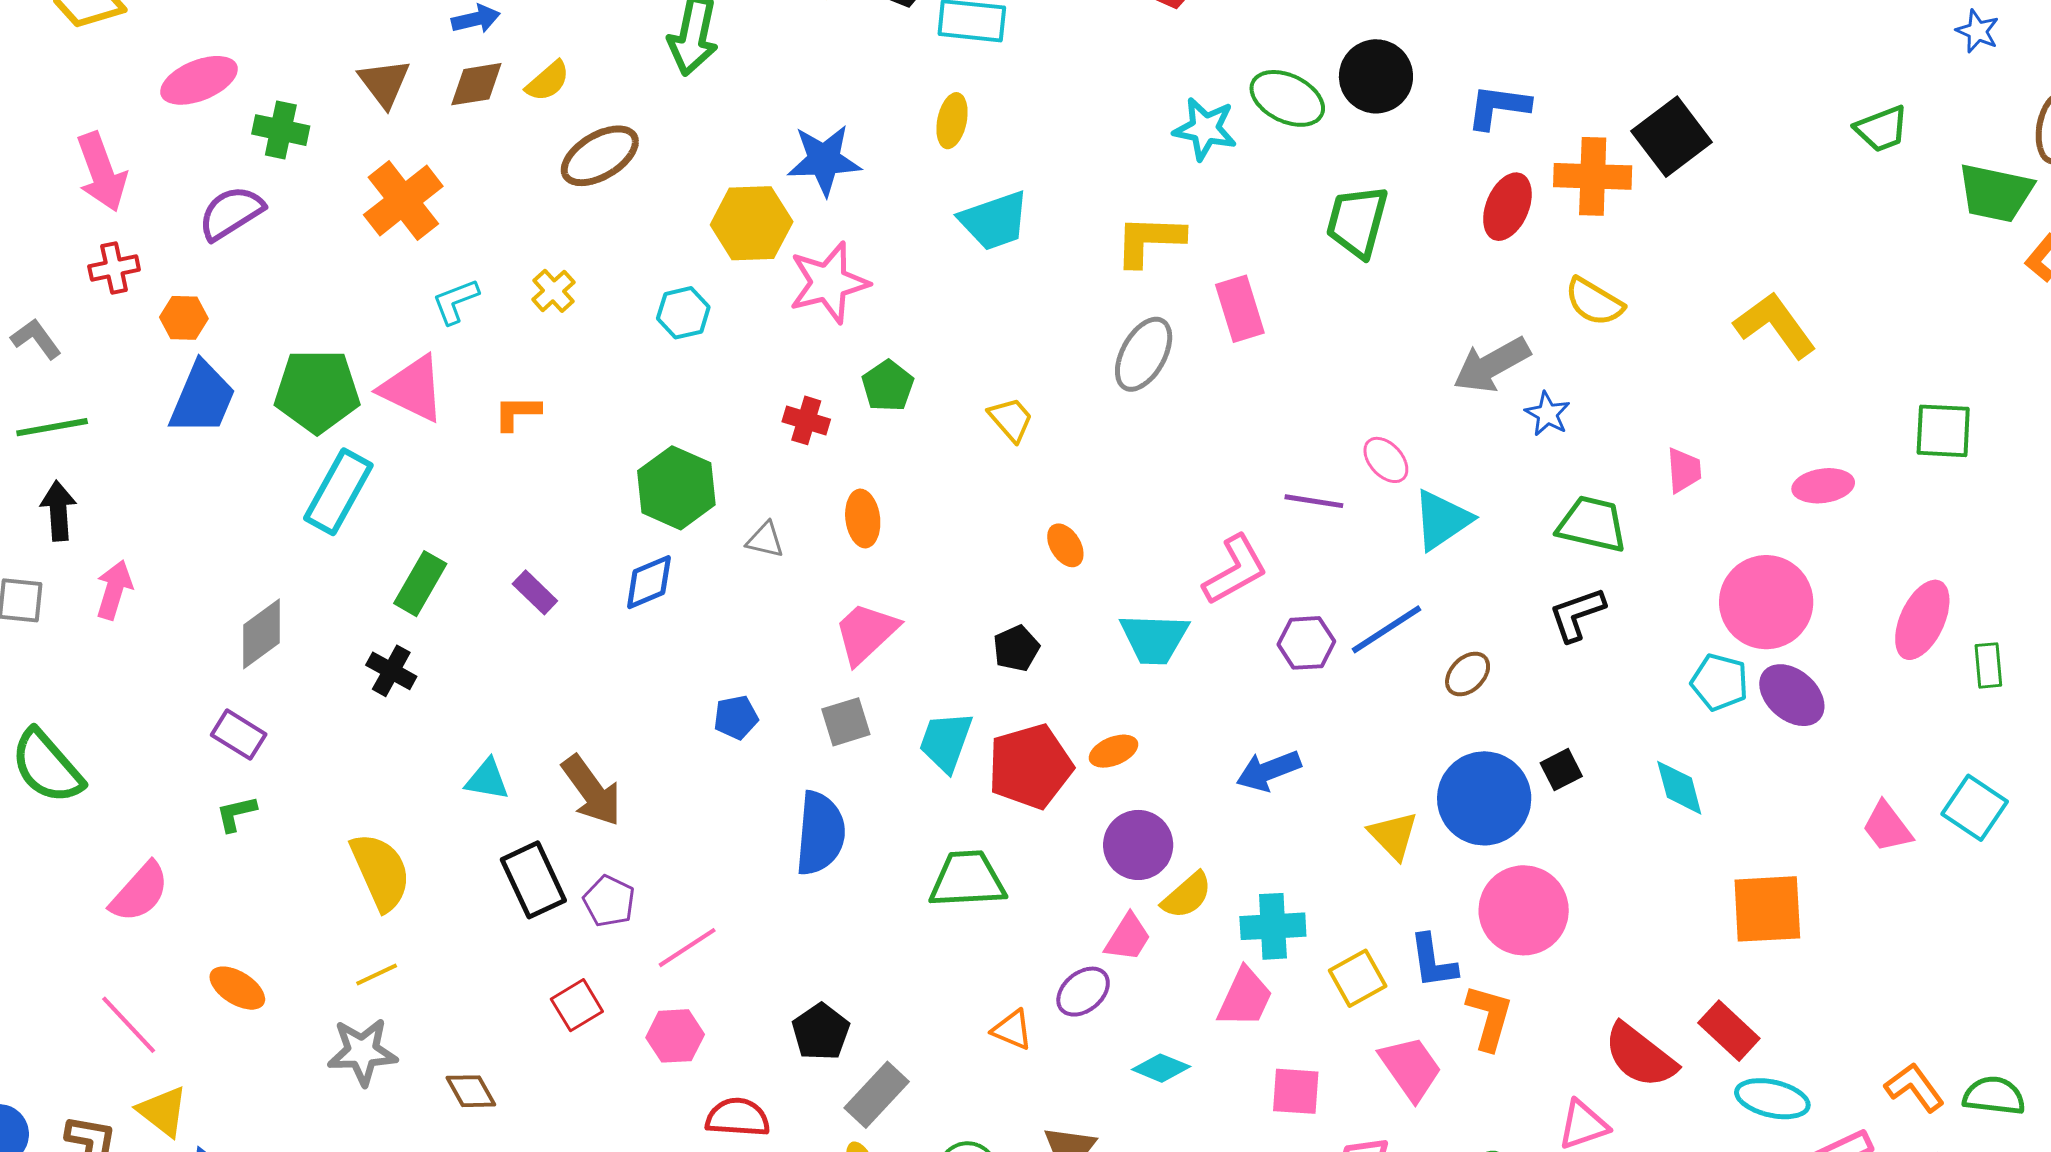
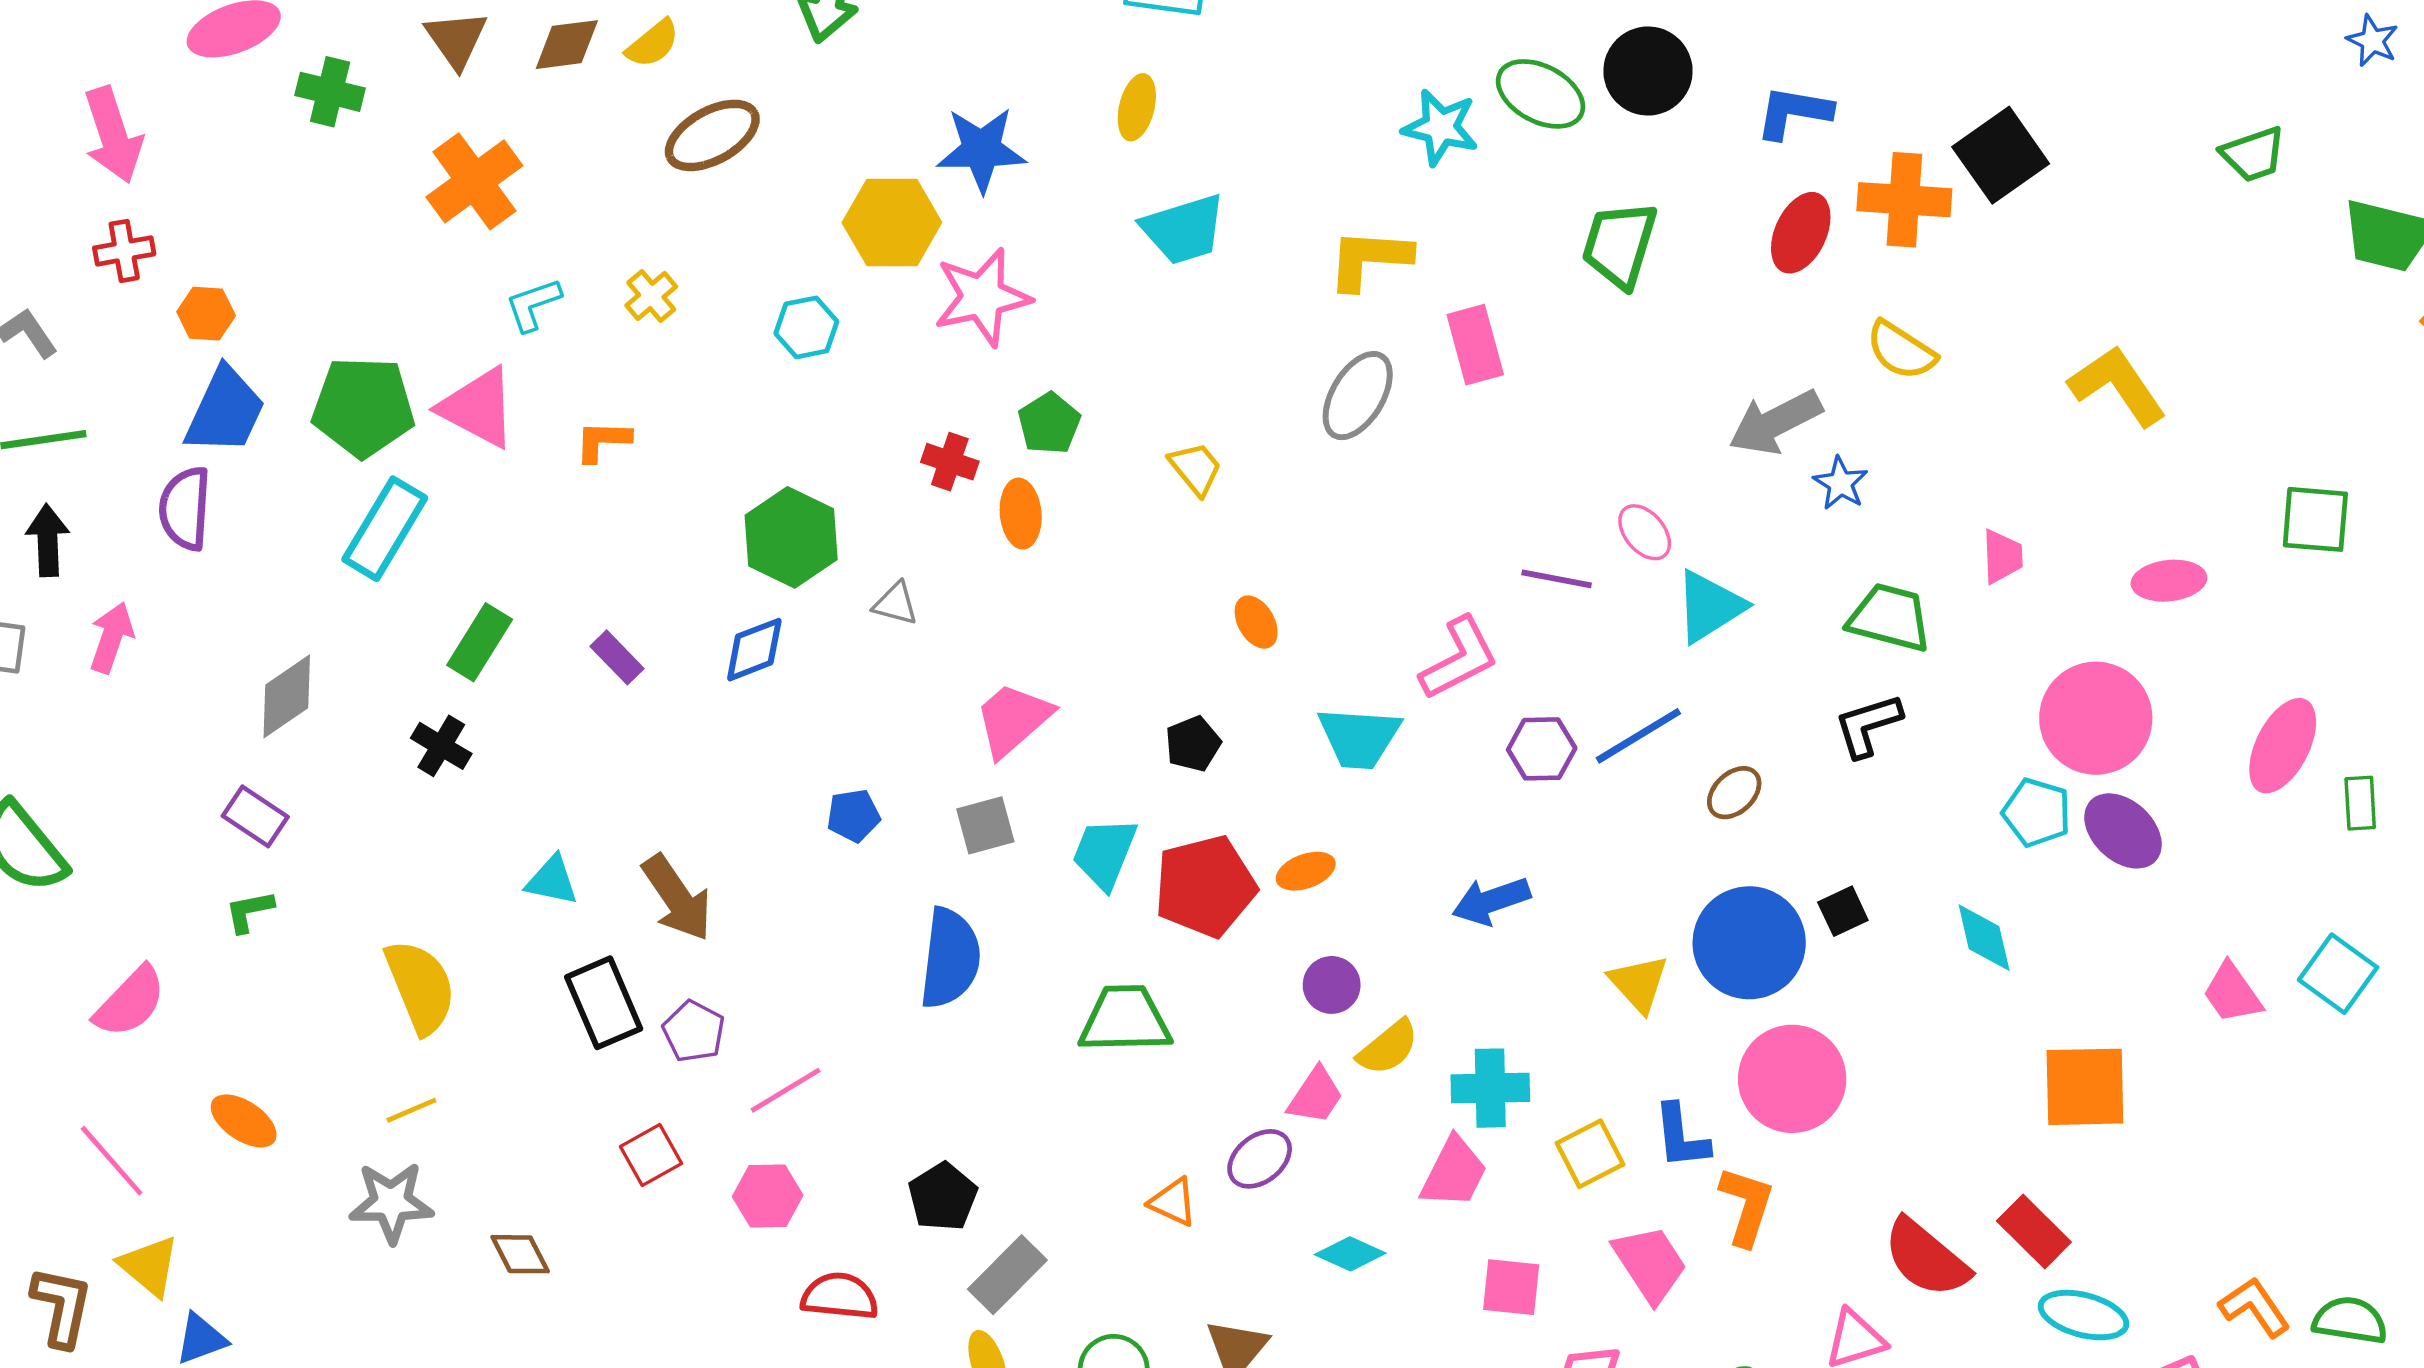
purple semicircle: (231, 213) -> (185, 508), moved, turned -56
orange ellipse: (863, 519) -> (1021, 514), moved
purple circle: (1138, 845) -> (1332, 985), size x0.7

